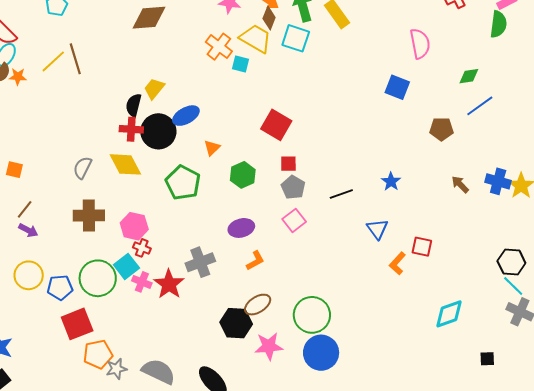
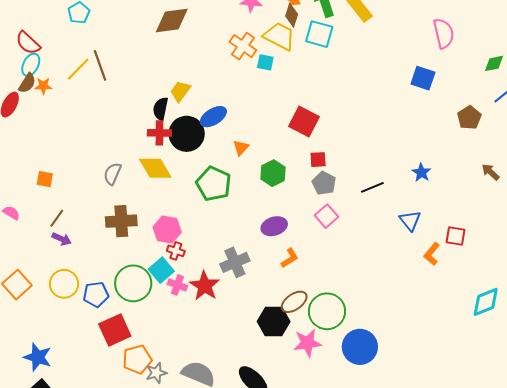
brown pentagon: (441, 129) -> (469, 118), turned -30
green circle: (312, 315) -> (327, 311), moved

